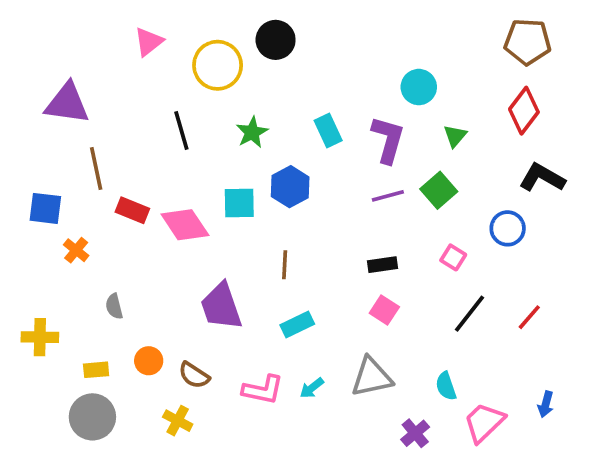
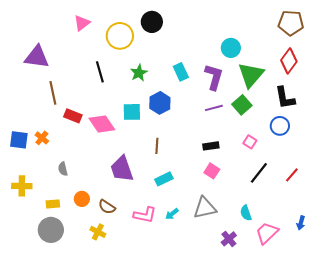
green triangle: (455, 136) -> (251, 75), size x2.0
black L-shape: (542, 178) -> (285, 98), moved, turned -130
blue square: (45, 208) -> (19, 140), moved

